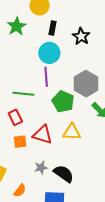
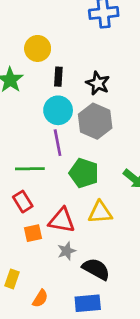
gray hexagon: (86, 84) -> (95, 121), moved
gray star: (41, 168) -> (67, 251), moved

